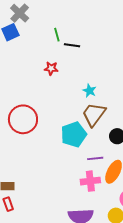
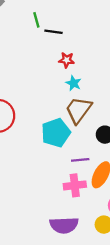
red star: (51, 68) -> (67, 60), moved

